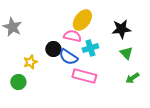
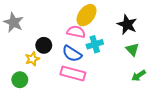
black star: (121, 29) -> (127, 24), turned 30
black circle: (53, 49) -> (44, 45), moved
pink rectangle: (84, 76) -> (73, 73), moved

